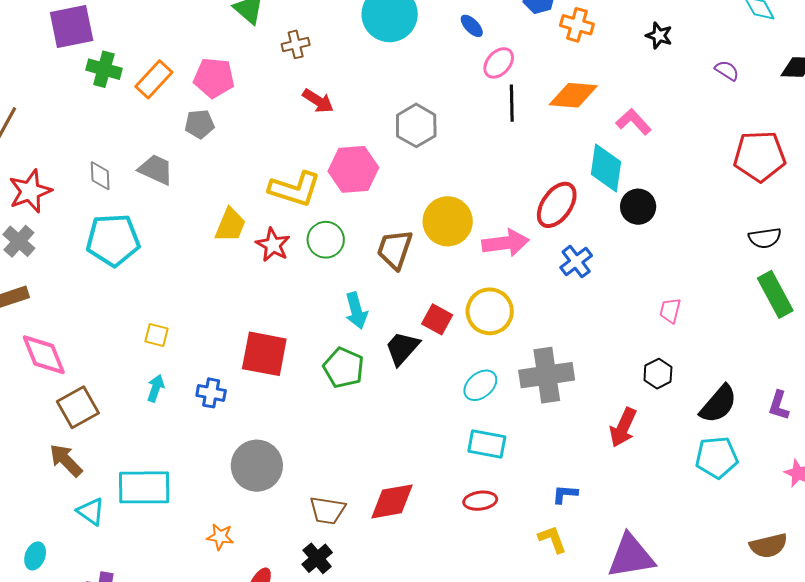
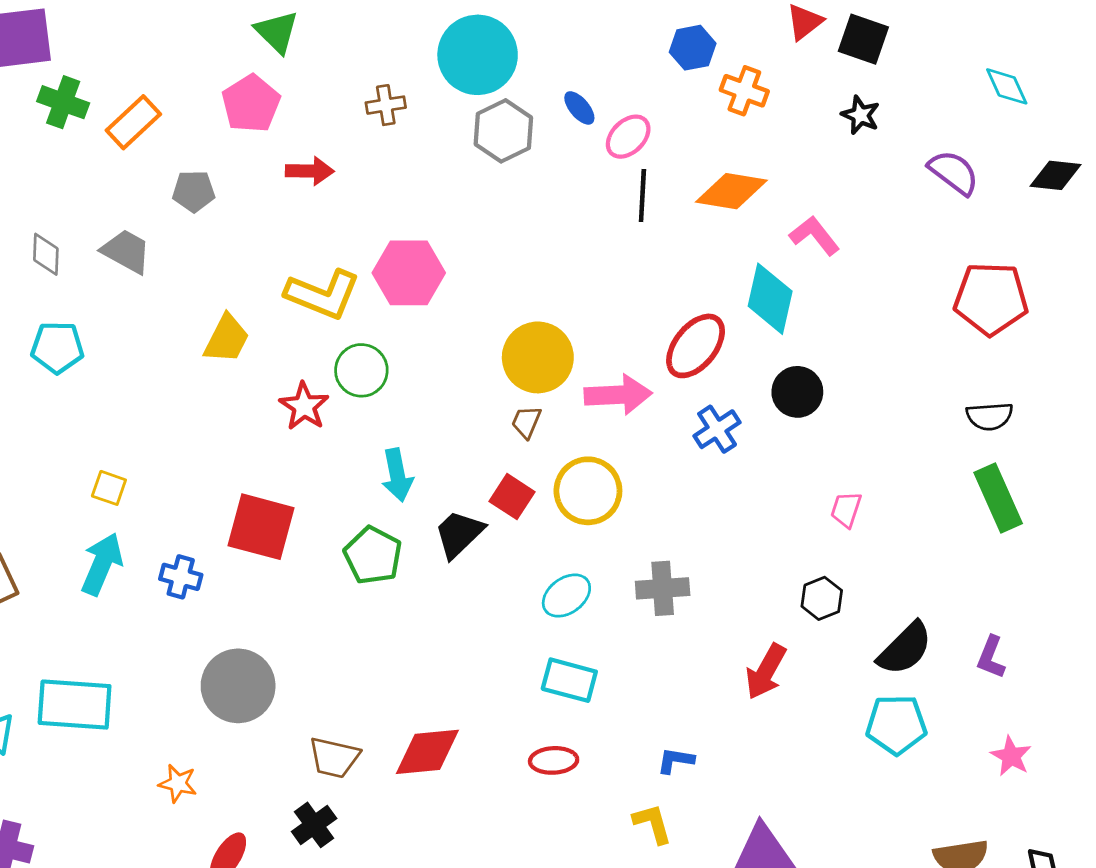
blue ellipse: (472, 26) -> (579, 108), moved
brown cross: (296, 44) -> (386, 105), moved
purple semicircle: (727, 70) -> (954, 172), size x1.5
pink pentagon: (214, 78) -> (251, 104), moved, turned 30
red arrow: (318, 101) -> (310, 171), moved, turned -36
gray hexagon: (416, 125) -> (503, 131), moved
black circle: (638, 207) -> (797, 392), moved
cyan pentagon: (113, 240) -> (57, 347), size x0.7
red star: (273, 245) -> (304, 406), moved
brown trapezoid: (395, 249) -> (526, 422), moved, size x0.6
gray cross: (547, 375) -> (663, 588), size x0.7
cyan arrow: (156, 388) -> (102, 564), size x1.6

